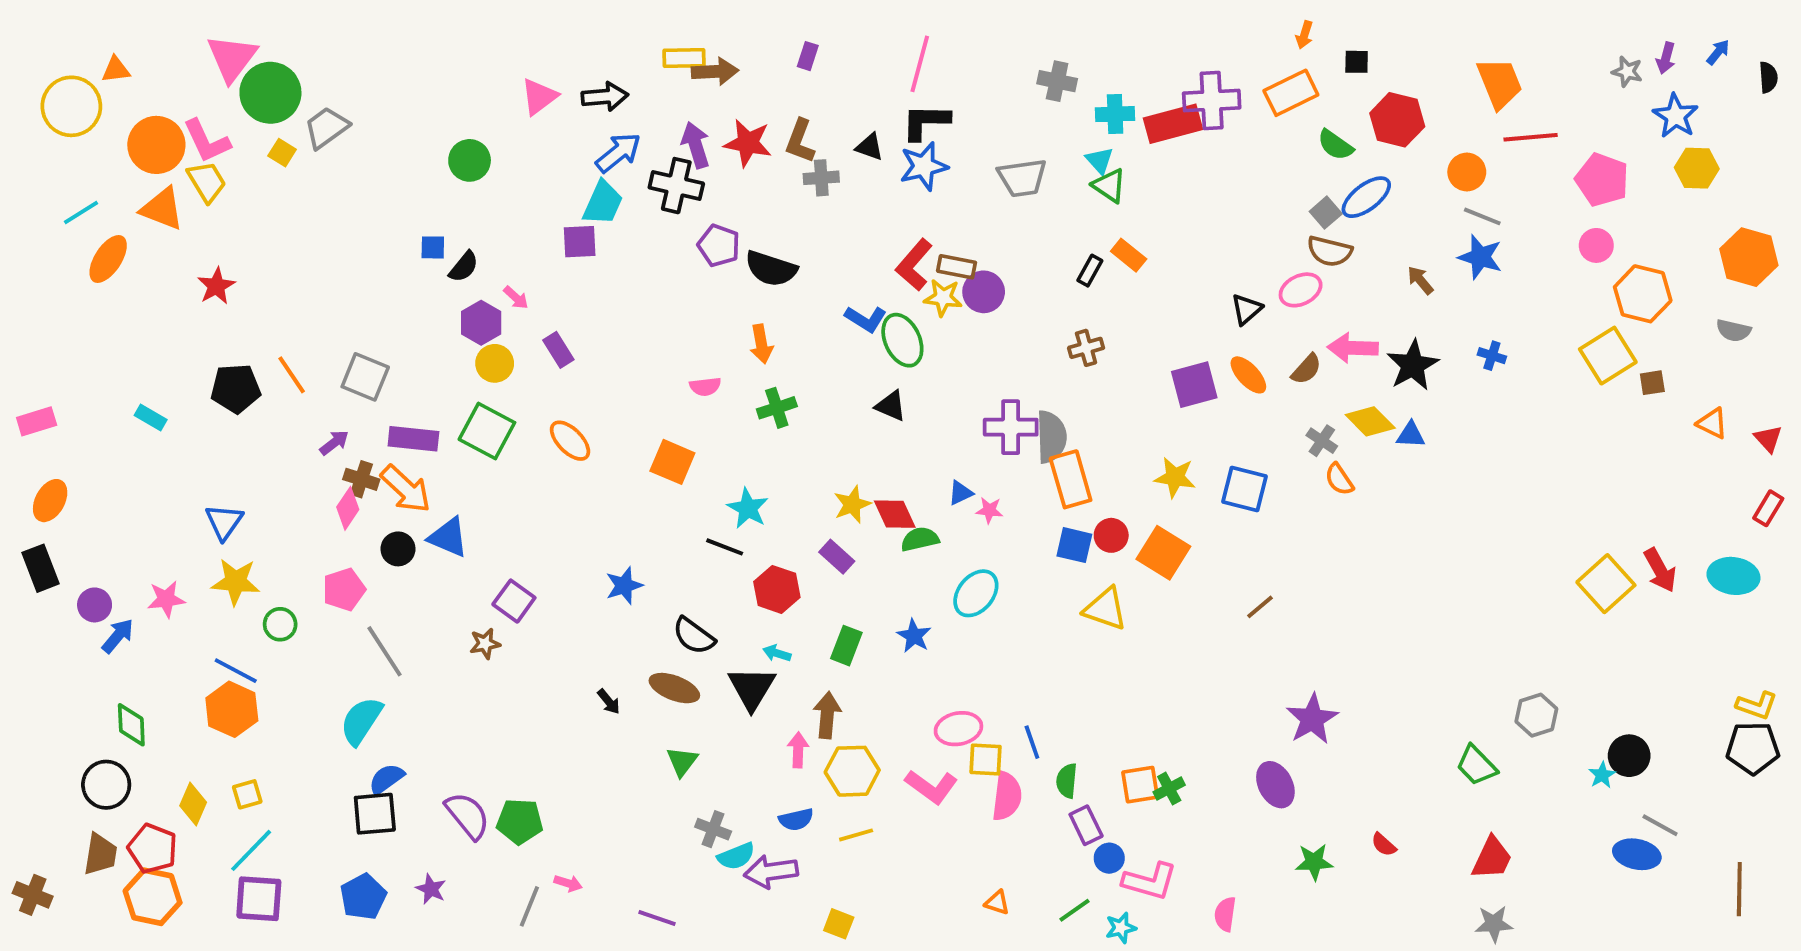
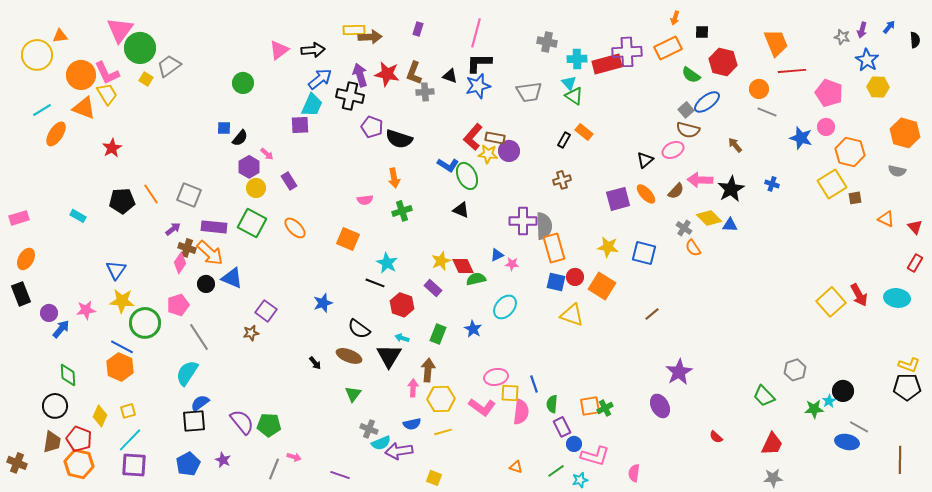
blue star: (1480, 257) -> (801, 138), moved
green circle: (280, 624) -> (145, 323), size x1.8
green star: (1314, 862) -> (814, 409), moved

